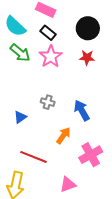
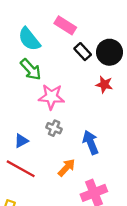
black rectangle: (48, 33) -> (83, 52), moved
pink star: (51, 57) -> (51, 97), moved, turned 30
red line: (34, 157) -> (21, 169), moved

